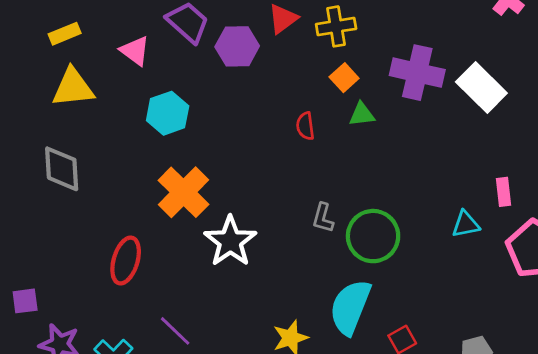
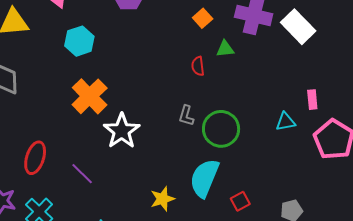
green triangle: (362, 114) -> (225, 49), moved
red semicircle: (305, 126) -> (198, 66), moved
red ellipse: (126, 261) -> (35, 158), moved
purple line: (175, 331) -> (82, 174), moved

